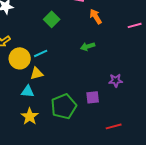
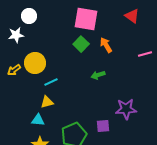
green square: (52, 19) -> (81, 44), moved
yellow circle: (20, 58) -> (35, 63), moved
purple star: (116, 80) -> (126, 109), size x1.5

